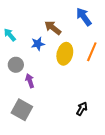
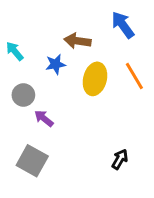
brown arrow: (53, 28) -> (77, 41), turned -30
orange line: (92, 52) -> (134, 76), turned -54
purple arrow: (30, 81) -> (44, 118), turned -32

